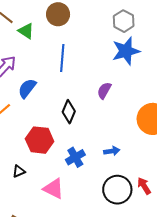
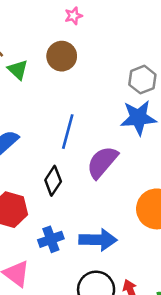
blue line: (62, 58) -> (68, 132), moved
purple semicircle: (104, 90) -> (102, 162), size x1.6
blue arrow: (112, 151) -> (98, 240), size x1.8

